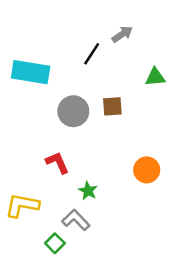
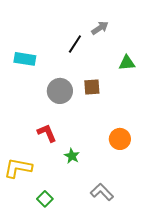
cyan rectangle: (31, 72) -> (25, 59), size x0.7
gray L-shape: (76, 220) -> (102, 192), moved

